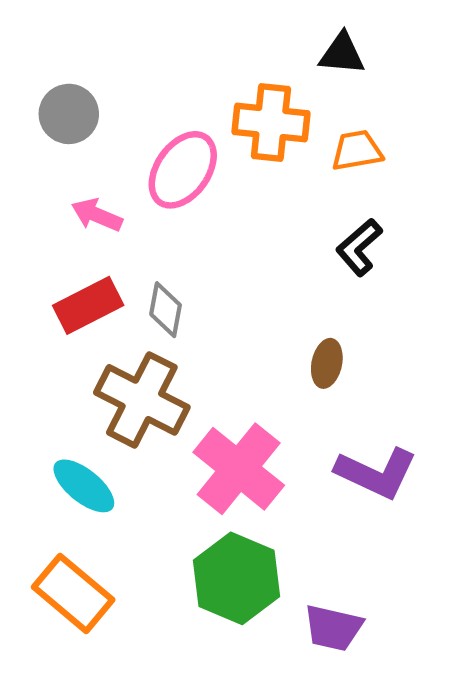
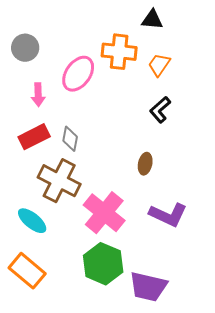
orange trapezoid: (357, 151) -> (159, 65), turned -45
pink arrow: (97, 215) -> (38, 95), turned -115
purple trapezoid: (333, 628) -> (148, 287), size x1.4

